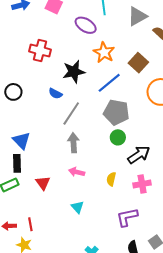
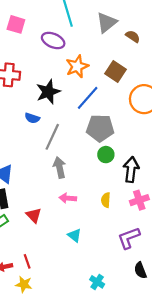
orange star: (104, 52) -> (77, 66), turned 30
black arrow: (139, 155) -> (131, 170), turned -40

